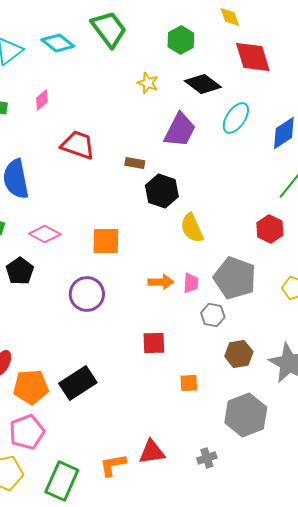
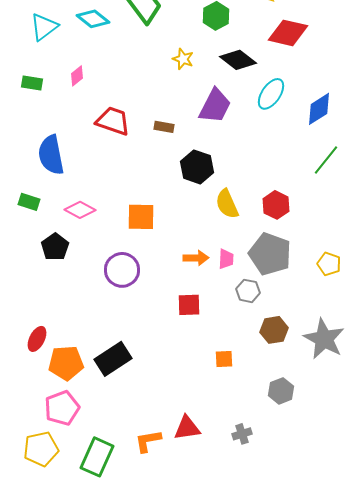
red diamond: (253, 57) -> (288, 33), turned -60
brown rectangle: (135, 163) -> (164, 127), moved
red hexagon: (270, 229) -> (276, 205), moved
red square: (154, 343) -> (189, 305), moved
gray hexagon: (246, 415) -> (281, 391), size x0.6

